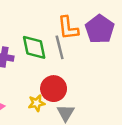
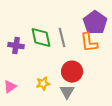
orange L-shape: (68, 28) -> (89, 43), moved
red circle: (54, 89) -> (72, 72), moved

